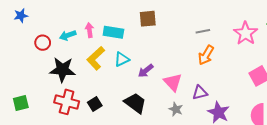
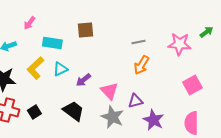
pink arrow: (89, 30) -> (29, 23), moved, turned -136
pink star: (246, 33) -> (179, 44), turned -30
gray star: (176, 109) -> (112, 117), size x1.6

